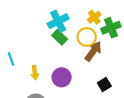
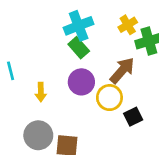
yellow circle: (87, 37) -> (109, 98), moved
purple circle: (62, 77) -> (81, 82), moved

